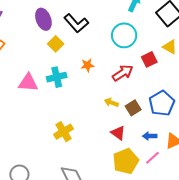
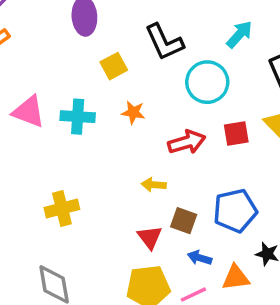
black L-shape: (76, 23) -> (164, 42), moved
yellow square: (56, 44) -> (114, 66), moved
yellow arrow: (111, 103) -> (154, 185), turned -32
brown square: (133, 108) -> (184, 221), moved, turned 35

